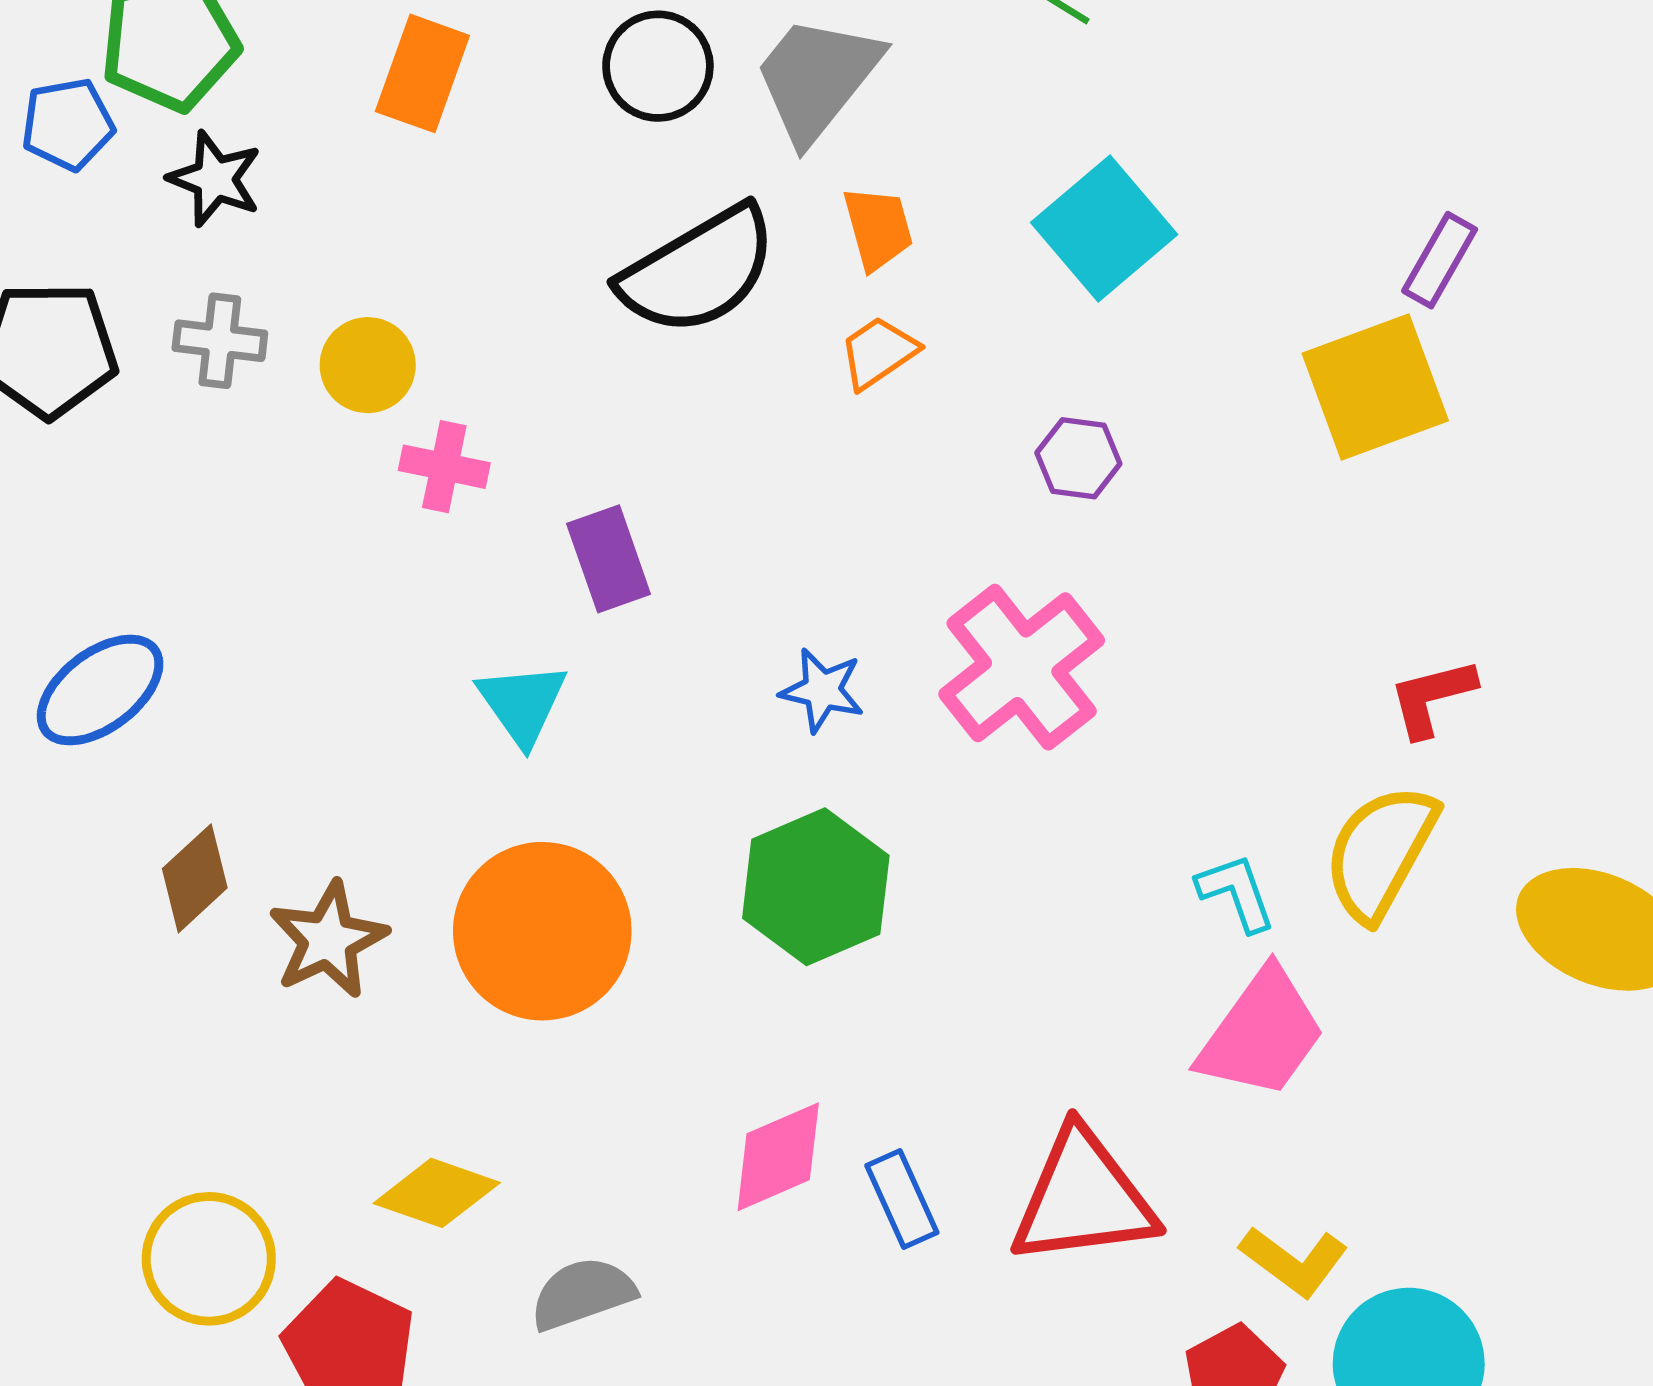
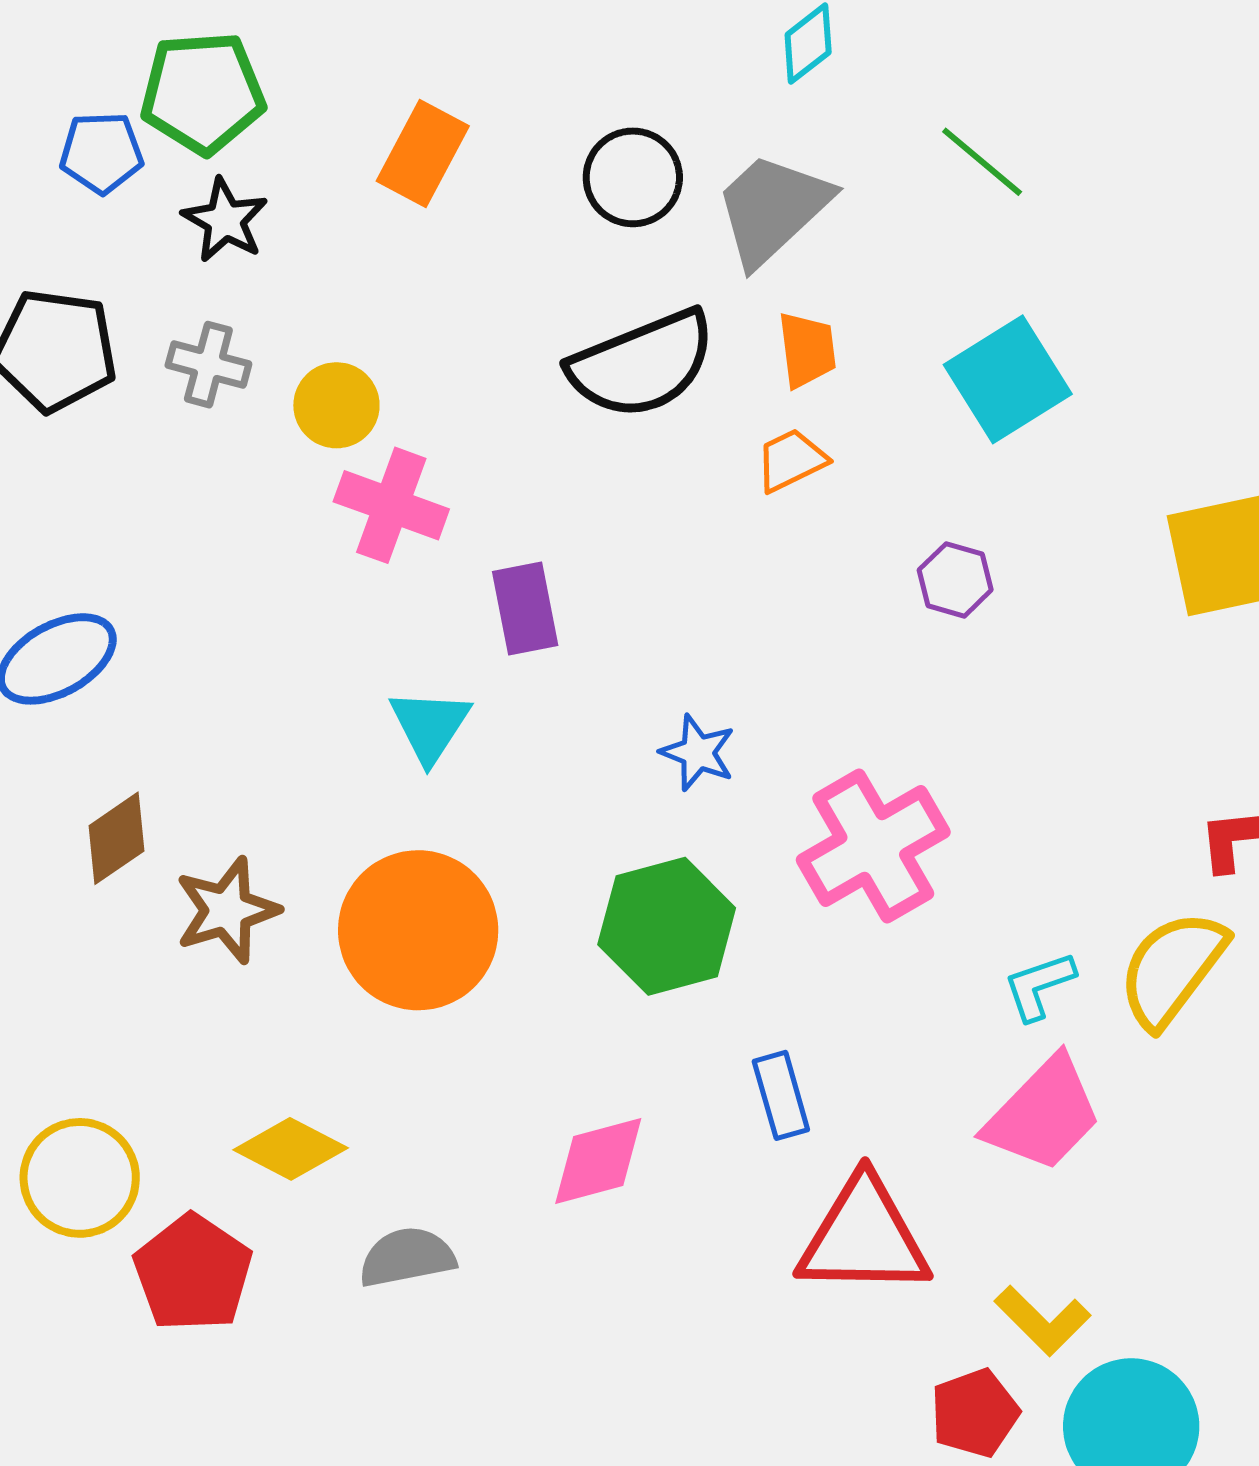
pink cross: (444, 467) -> (391, 505), size x1.4
pink cross: (1022, 667) -> (873, 846), moved
cyan L-shape: (1236, 893) -> (1039, 986), turned -98
blue rectangle: (902, 1199) -> (781, 1095), moved

